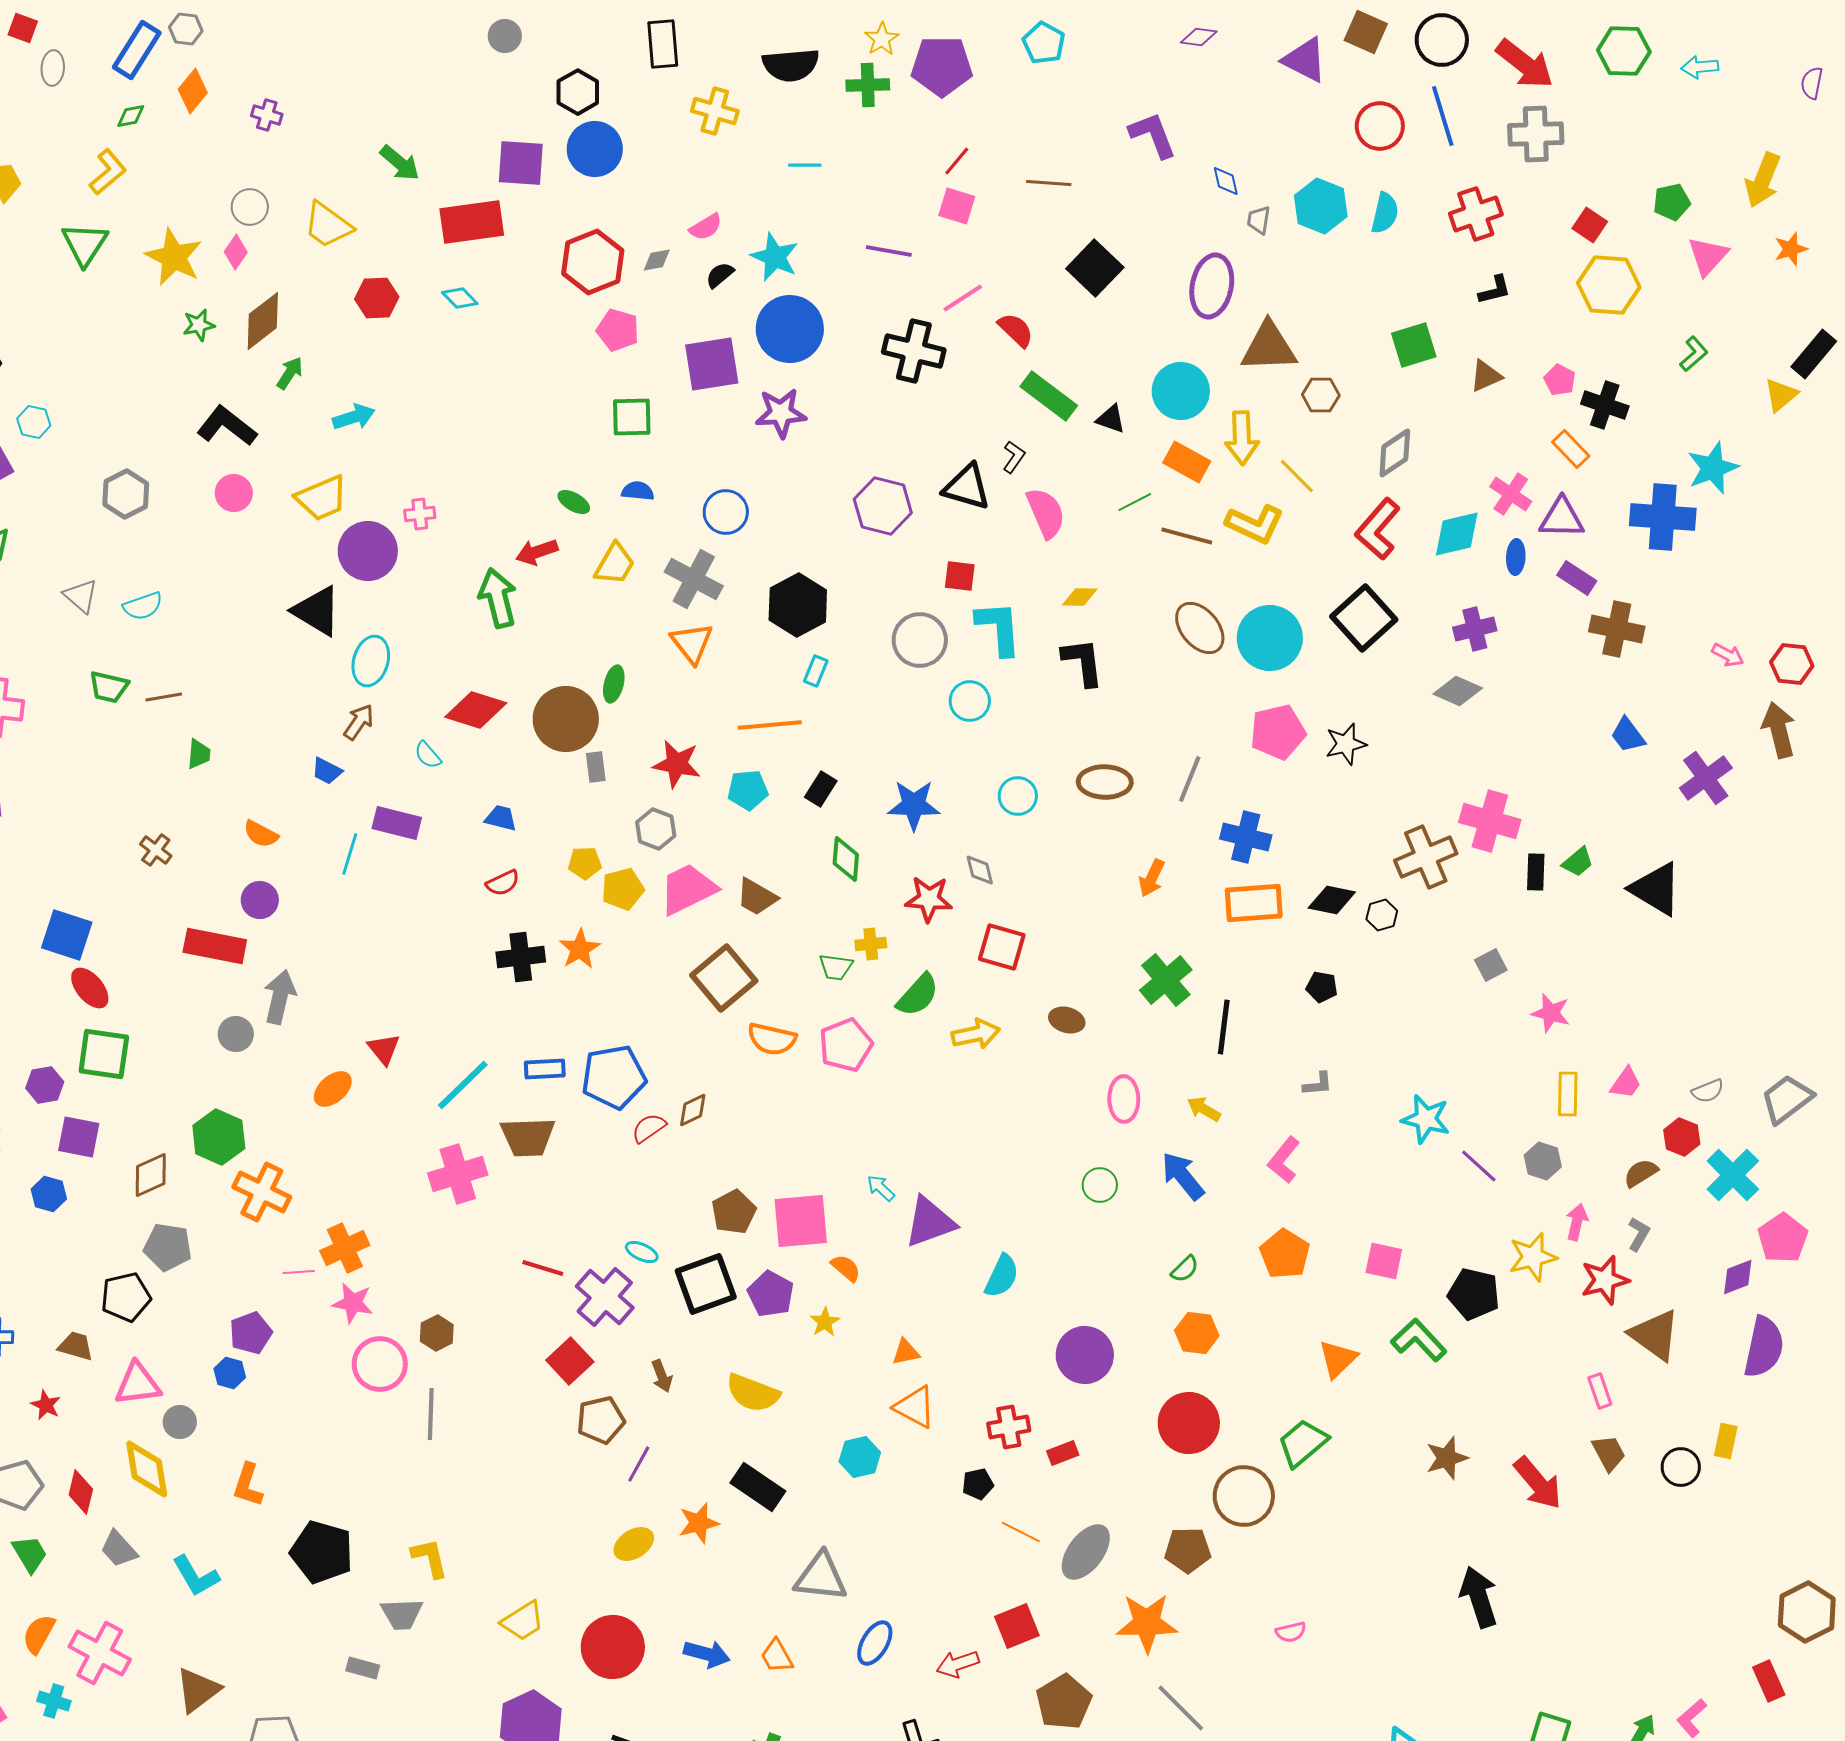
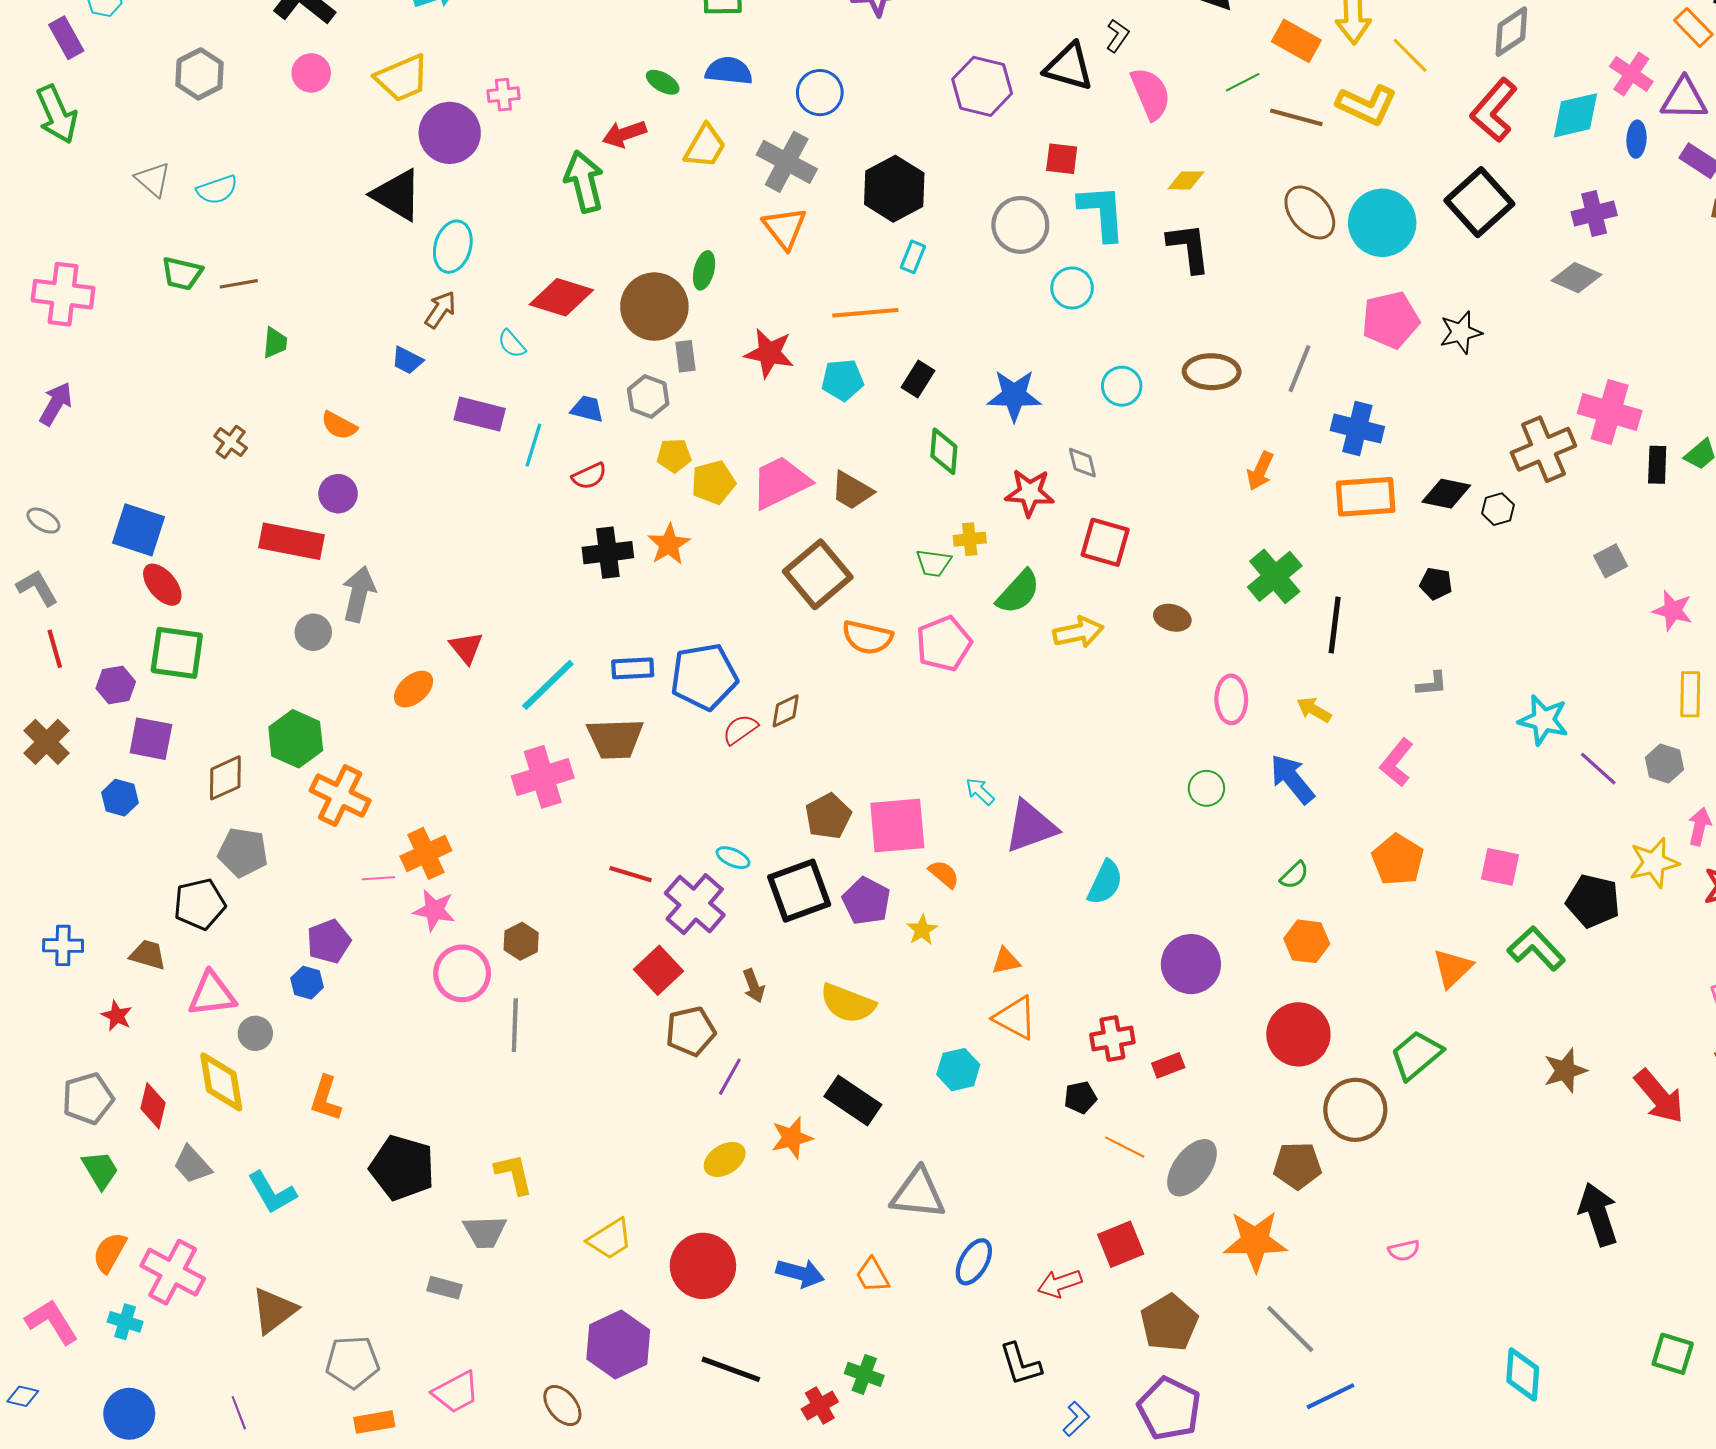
blue semicircle: (638, 491) -> (729, 71), size x1.4
gray hexagon: (656, 829) -> (648, 397), moved
cyan line: (350, 854) -> (533, 445), moved

